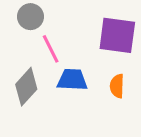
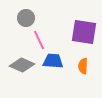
gray diamond: (26, 87) -> (22, 65), turned 70

